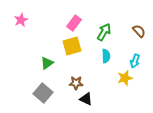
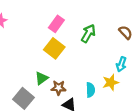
yellow square: (72, 46) -> (54, 48), turned -36
cyan semicircle: (106, 56) -> (90, 90), moved
green triangle: (47, 63) -> (42, 78), moved

